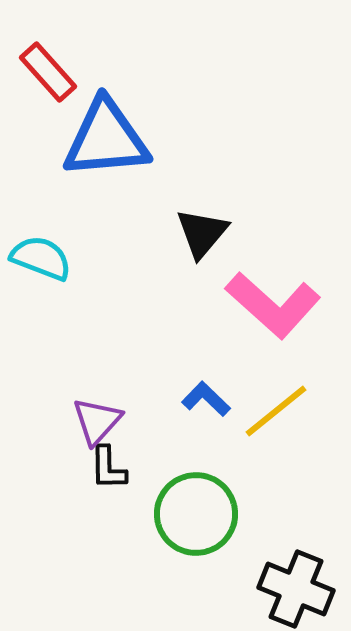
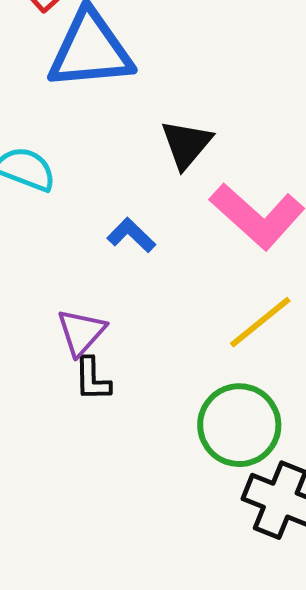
blue L-shape: (206, 399) -> (131, 235), moved
green circle: (196, 514) -> (239, 425), moved

